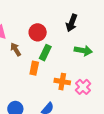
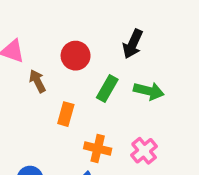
green rectangle: (45, 53) -> (107, 88), moved
orange cross: (62, 82) -> (98, 149), moved

